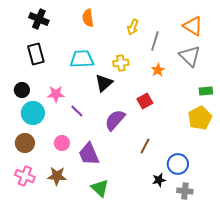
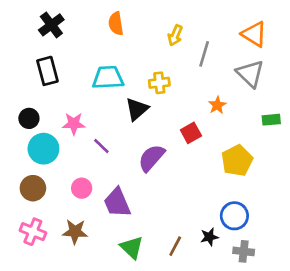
black cross: (39, 19) -> (51, 25), turned 30
orange star: (158, 70) -> (217, 105), moved
yellow pentagon: (200, 118) -> (237, 161), moved
brown line: (145, 146) -> (175, 246), moved

